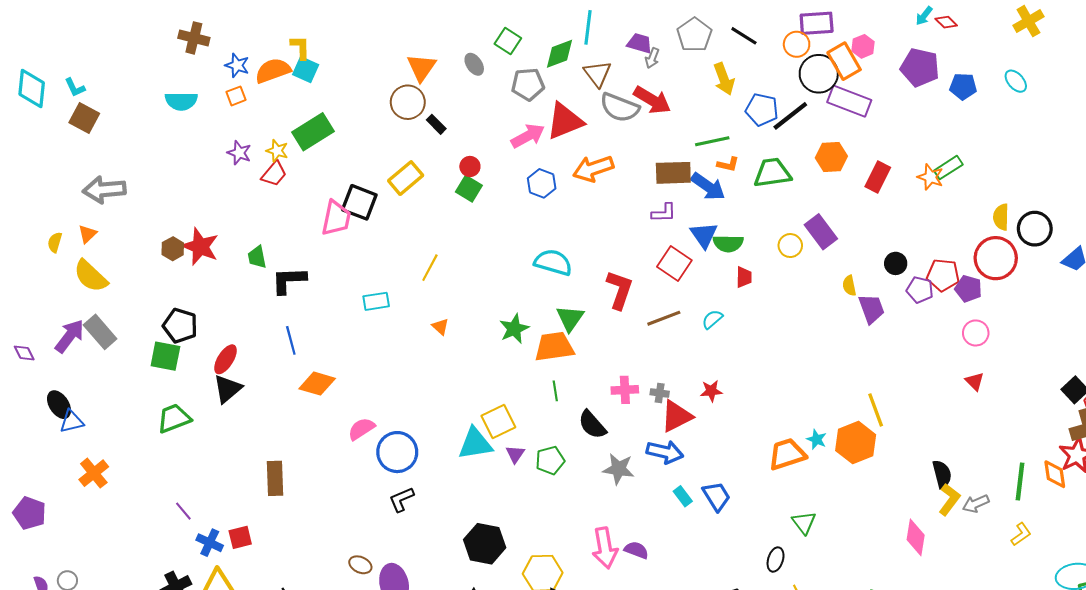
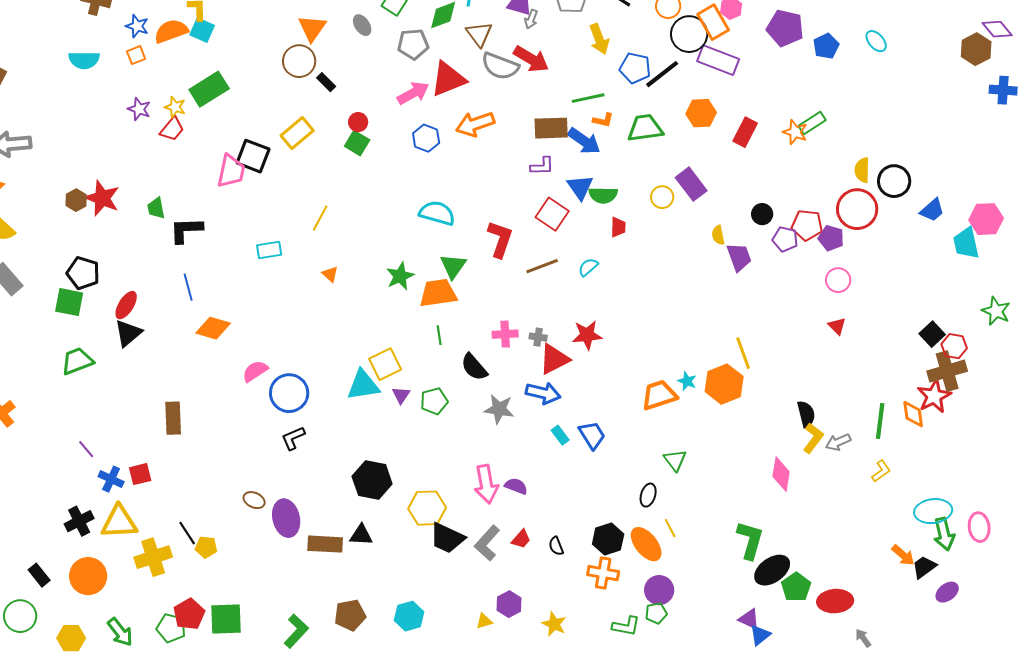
blue pentagon: (963, 86) -> (826, 46), turned -30
red star: (711, 391) -> (587, 335), size x1.4

